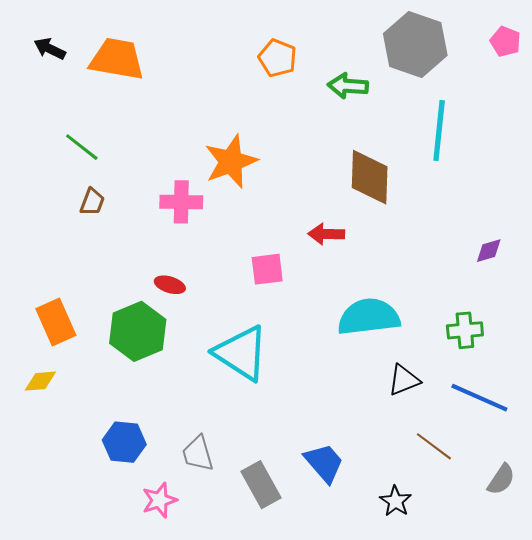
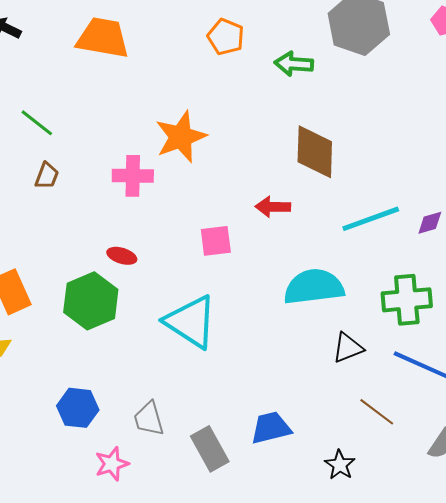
orange trapezoid: (117, 59) -> (103, 38), moved
cyan line: (439, 130) -> (371, 219), moved, turned 64
green cross: (465, 330) -> (407, 300), size x1.4
blue trapezoid: (324, 463) -> (271, 428), turned -63

